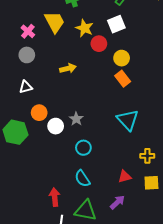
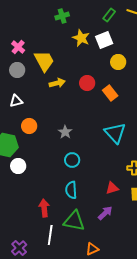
yellow trapezoid: (55, 22) -> (44, 61), moved
yellow star: (84, 28) -> (81, 38), moved
red circle: (99, 44) -> (87, 83), moved
yellow circle: (122, 58) -> (118, 62), moved
white circle: (56, 126) -> (18, 166), moved
cyan semicircle: (82, 179) -> (71, 190), turned 30

